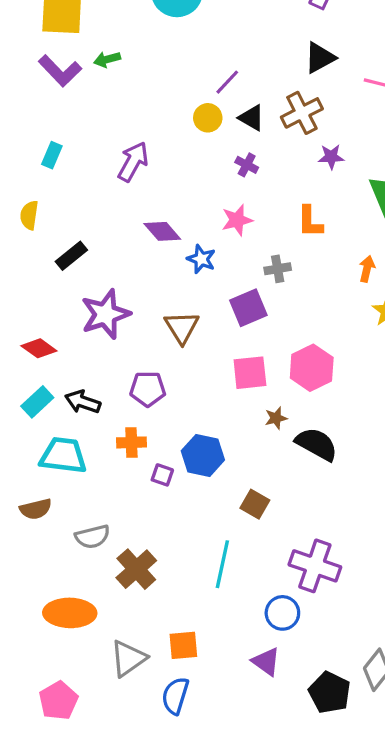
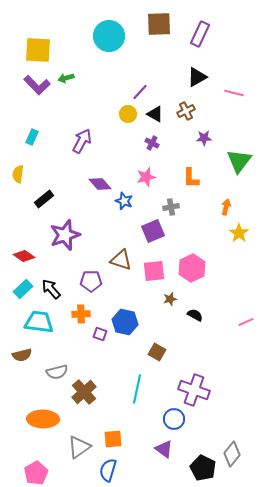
brown cross: (302, 113) -> (186, 111), size x0.7
brown triangle: (182, 327) -> (121, 260), moved, turned -40
black arrow: (83, 402) -> (51, 289), turned 30
black semicircle: (317, 444) -> (195, 315), size x0.6

